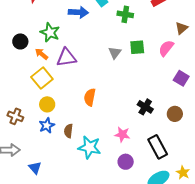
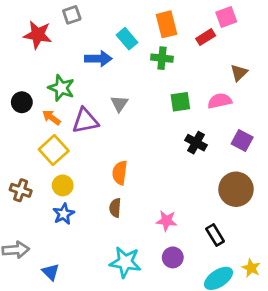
pink semicircle: (166, 48) -> (220, 101), turned 42
gray triangle: (115, 53) -> (119, 104), moved
black cross: (145, 107) -> (196, 143), moved
brown circle: (175, 114) -> (236, 189), size x1.6
brown cross: (15, 116) -> (21, 190), moved
brown semicircle: (68, 131) -> (115, 208), moved
cyan star: (89, 147) -> (125, 262), moved
black rectangle: (158, 147) -> (215, 235), size x0.7

